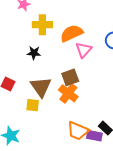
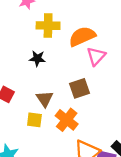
brown triangle: (41, 87) -> (45, 99), size x0.7
orange cross: (68, 93) -> (67, 120), moved

